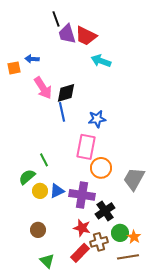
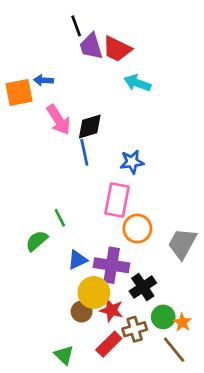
orange square: (14, 68) -> (19, 93), size x1.5
yellow circle: (40, 191) -> (94, 292), moved, size x1.5
brown circle: (38, 230) -> (82, 312), moved
brown line: (128, 257) -> (174, 350), turned 60

